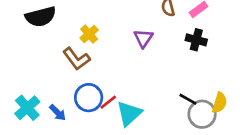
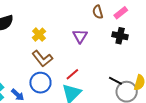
brown L-shape: (76, 59) -> (42, 59), moved
red line: (108, 102) -> (72, 74), moved

